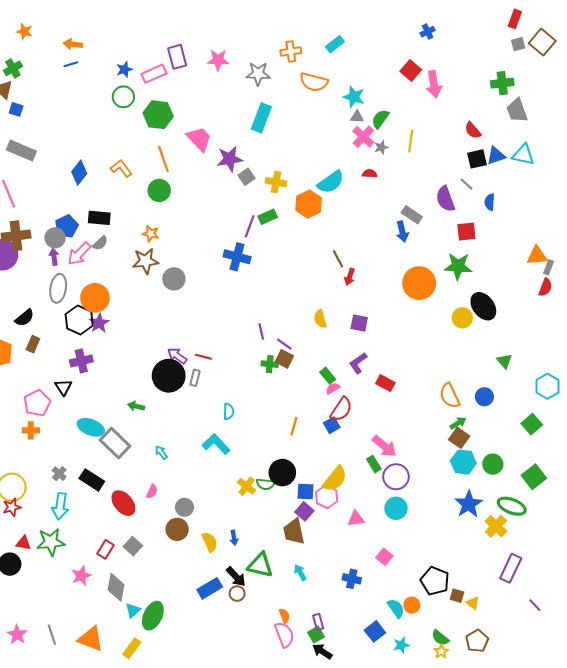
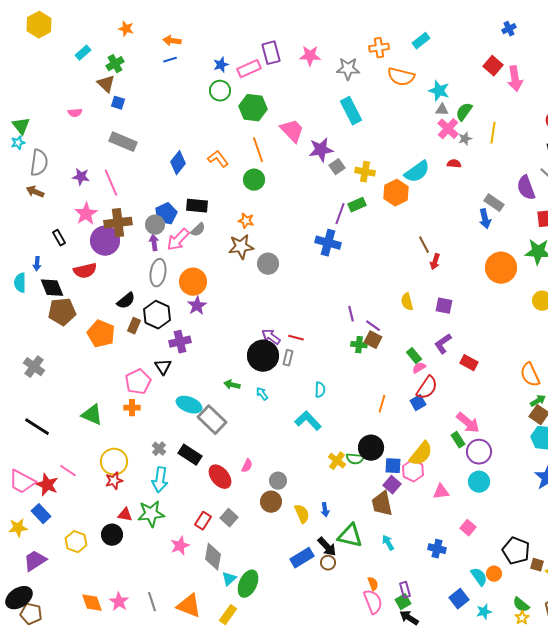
cyan rectangle: (261, 118) -> (351, 111), turned -48
black hexagon: (79, 320) -> (157, 315), moved
cyan arrow: (161, 453) -> (262, 394), moved

